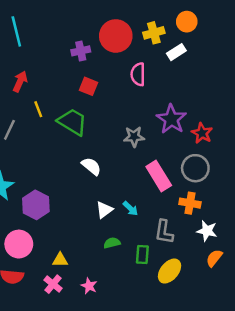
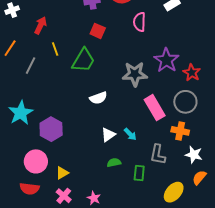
green trapezoid: (72, 122) -> (83, 60), turned 88
gray star: (134, 137) -> (135, 74), size x1.4
white semicircle: (91, 166) -> (98, 98), turned 120
yellow triangle: (60, 260) -> (62, 173), moved, turned -32
yellow ellipse: (170, 271) -> (174, 192), moved

